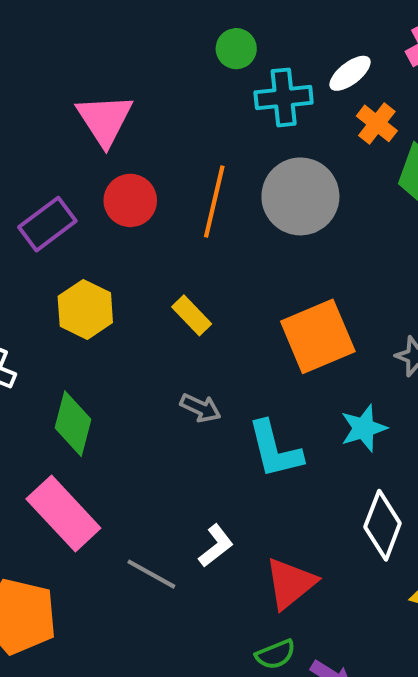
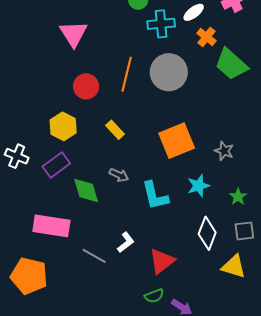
red circle: (130, 200) -> (86, 86), moved
purple rectangle: (47, 224) -> (56, 165), moved
green diamond: (73, 424) -> (86, 190), moved, turned -32
pink rectangle: (63, 513) -> (51, 226), turned -39

